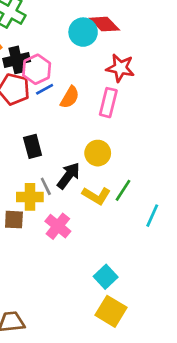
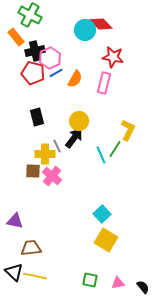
black rectangle: (33, 146) -> (37, 117), moved
yellow circle: (98, 153) -> (79, 121), moved
yellow L-shape: (96, 196) -> (128, 130), moved, turned -95
cyan line: (152, 216) -> (101, 155), moved, turned -48
pink cross: (58, 226) -> (52, 176), moved

